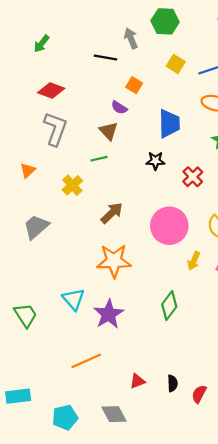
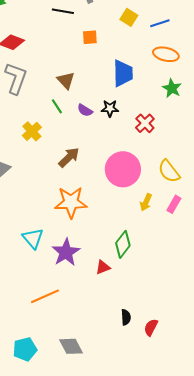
orange square: (134, 85) -> (90, 37), turned -35
purple semicircle: (119, 108) -> (85, 110), moved
green line: (99, 159) -> (57, 106), turned 70
red triangle: (137, 381) -> (103, 267), moved

